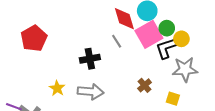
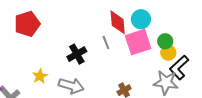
green circle: (167, 28) -> (165, 41), moved
black L-shape: (167, 48) -> (179, 68), moved, turned -35
black cross: (90, 59) -> (77, 54), turned -30

